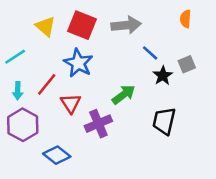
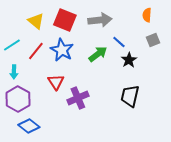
gray square: (187, 64) -> (153, 40), moved
red line: (47, 84) -> (36, 51), moved
green arrow: (124, 95) -> (98, 54), moved
blue diamond: (57, 155) -> (29, 126), moved

